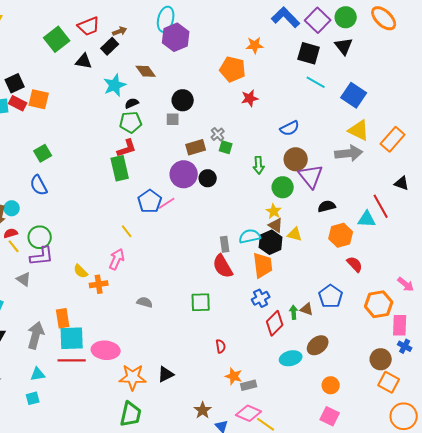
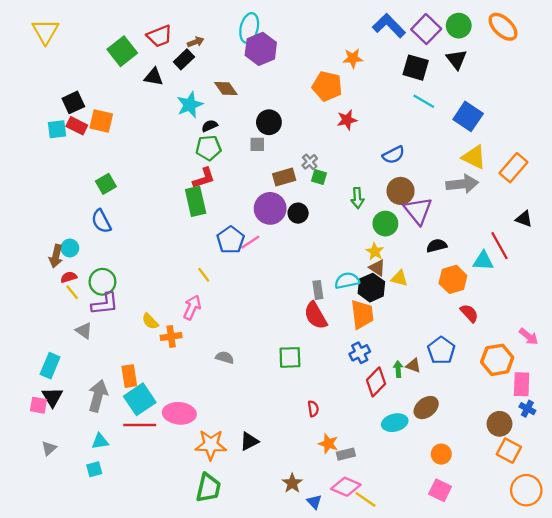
cyan square: (72, 338) -> (140, 399), turned -32

